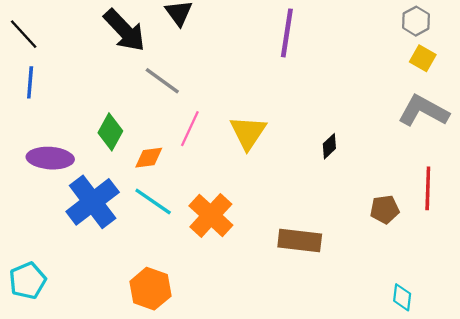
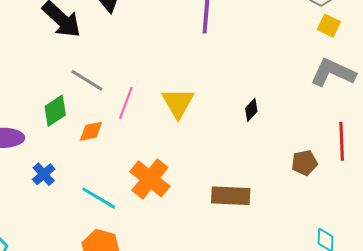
gray line: (162, 81) -> (87, 80), moved
green diamond: (110, 132) -> (55, 111), turned 32
cyan line: (153, 201) -> (99, 198), moved
blue cross: (93, 202) -> (44, 174), size x0.5

